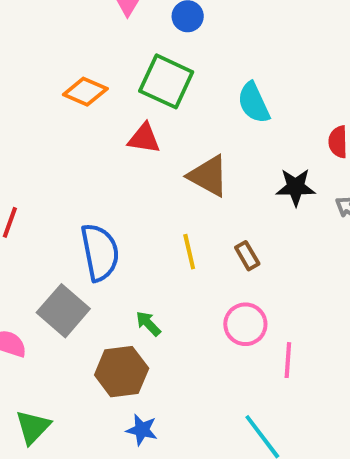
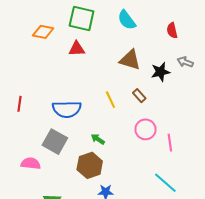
brown triangle: (208, 176) -> (130, 60), moved
black star: (296, 187) -> (161, 72), moved
blue semicircle: (100, 252) -> (67, 109), turned 112

